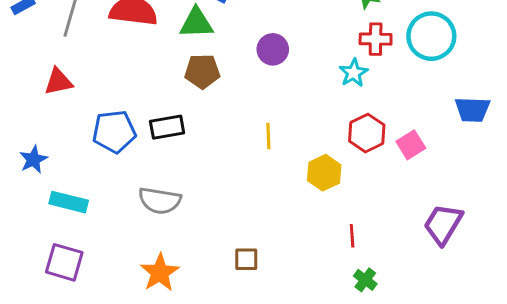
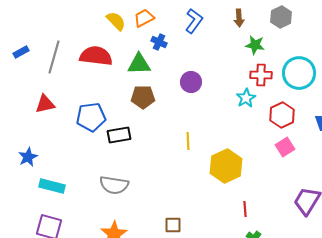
blue pentagon: (114, 132) -> (91, 117), moved
red hexagon: (367, 133) -> (282, 115), moved
yellow hexagon: (324, 173) -> (226, 166), size x1.4

